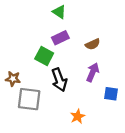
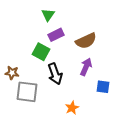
green triangle: (59, 12) -> (48, 15), moved, turned 32
brown semicircle: (93, 44) -> (86, 41), size x1.5

